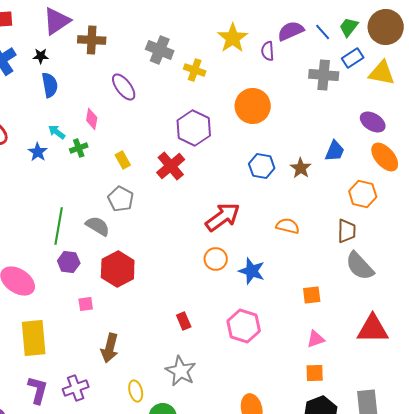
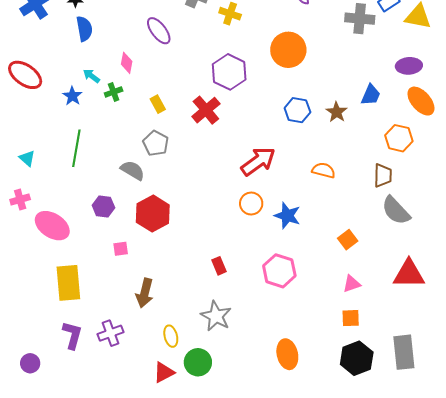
purple ellipse: (373, 122) -> (409, 66), turned -35
green line: (59, 226) -> (76, 148), moved
orange square: (312, 295) -> (348, 240), turned -30

